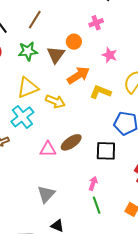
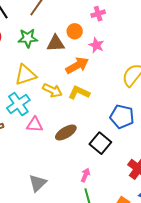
brown triangle: (56, 55) -> (56, 43), turned 48
pink star: (110, 55) -> (96, 45), moved
yellow L-shape: (100, 92) -> (79, 93), moved
pink triangle: (48, 149) -> (35, 125), moved
black square: (106, 151) -> (100, 143), turned 35

